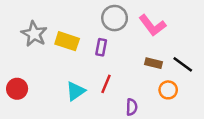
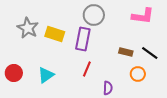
pink L-shape: (152, 25) -> (143, 16), moved, turned -45
purple rectangle: (101, 47) -> (83, 39), size x1.6
cyan triangle: (76, 91) -> (46, 75), moved

